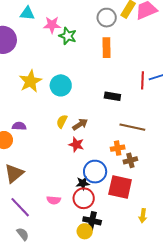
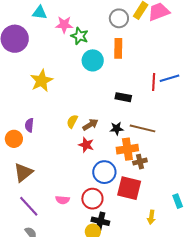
cyan circle: (61, 85) -> (93, 60), moved
purple semicircle: (19, 126) -> (29, 125), turned -88
orange cross: (118, 148) -> (127, 149), size x1.5
black star: (83, 183) -> (117, 129), moved

